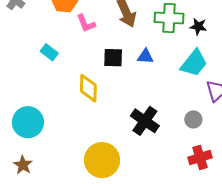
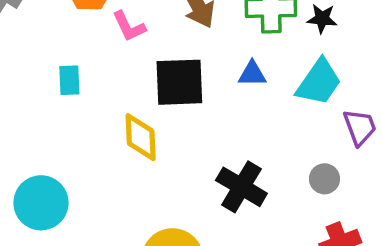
cyan rectangle: (49, 52) -> (69, 80), turned 54
blue triangle: (145, 56) -> (252, 74), moved
black square: (113, 58) -> (179, 82), size x1.5

